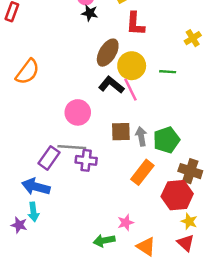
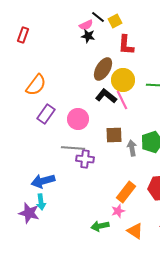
gray arrow: (141, 136) -> (132, 148), moved
purple rectangle: (49, 158) -> (46, 114), moved
orange rectangle: (142, 172) -> (126, 192), moved
blue arrow: (36, 187) -> (43, 181), turned -30
purple star: (19, 225) -> (29, 213), size x1.5

